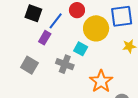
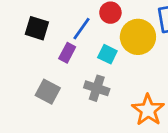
black square: (33, 13) -> (37, 28), moved
cyan square: (81, 49) -> (107, 54), moved

